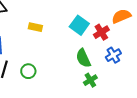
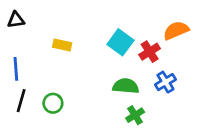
green semicircle: (83, 58) -> (126, 86), turned 120

